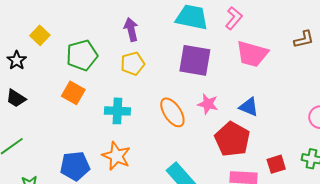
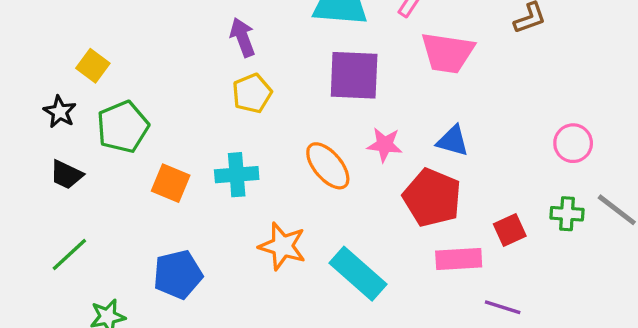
green pentagon: (82, 55) -> (123, 127), moved
orange square: (73, 93) -> (171, 183), moved
orange star: (116, 156) -> (282, 246), moved

